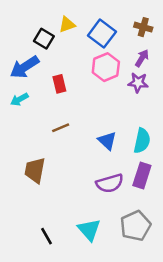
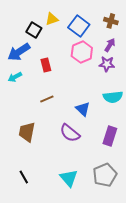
cyan semicircle: (142, 141) -> (113, 97), moved, turned 72
purple semicircle: (110, 183) -> (70, 133), moved, turned 55
black line: (46, 236) -> (24, 177), moved

